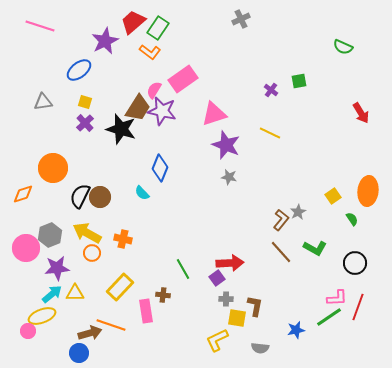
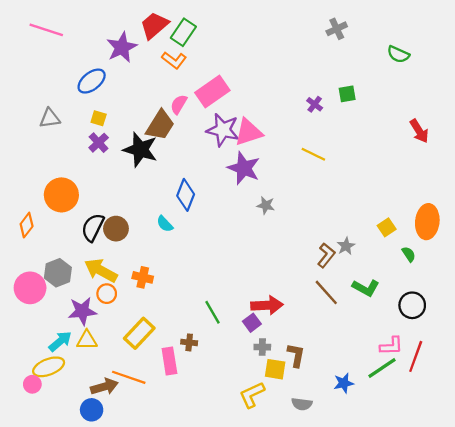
gray cross: (241, 19) -> (337, 29), moved
purple star: (162, 111) -> (223, 130), moved
purple star: (226, 145) -> (244, 168), moved
orange diamond: (23, 194) -> (27, 225), turned -35
purple star: (57, 268) -> (82, 311), moved

